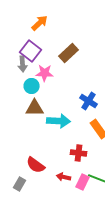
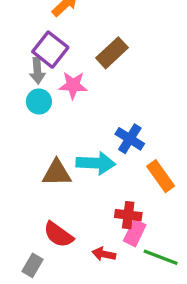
cyan circle: (32, 86) -> (39, 101), moved
blue cross: (89, 101) -> (130, 139), moved
brown triangle: (35, 108) -> (57, 173), moved
pink rectangle: (83, 182) -> (135, 233), moved

